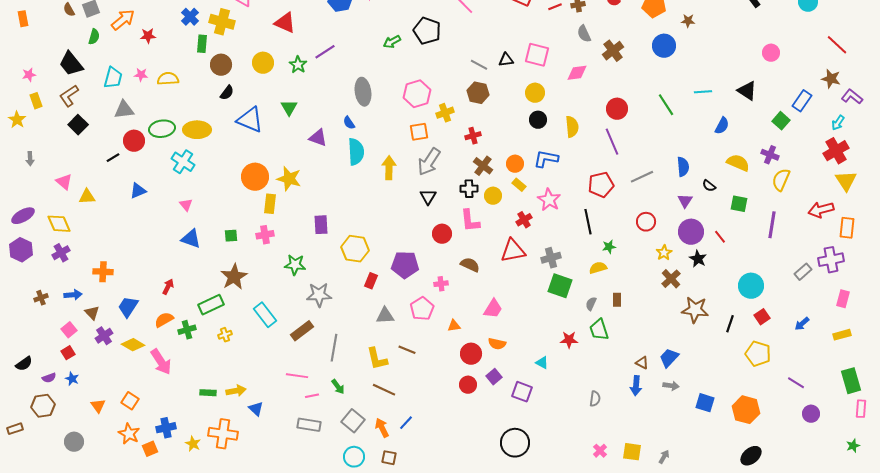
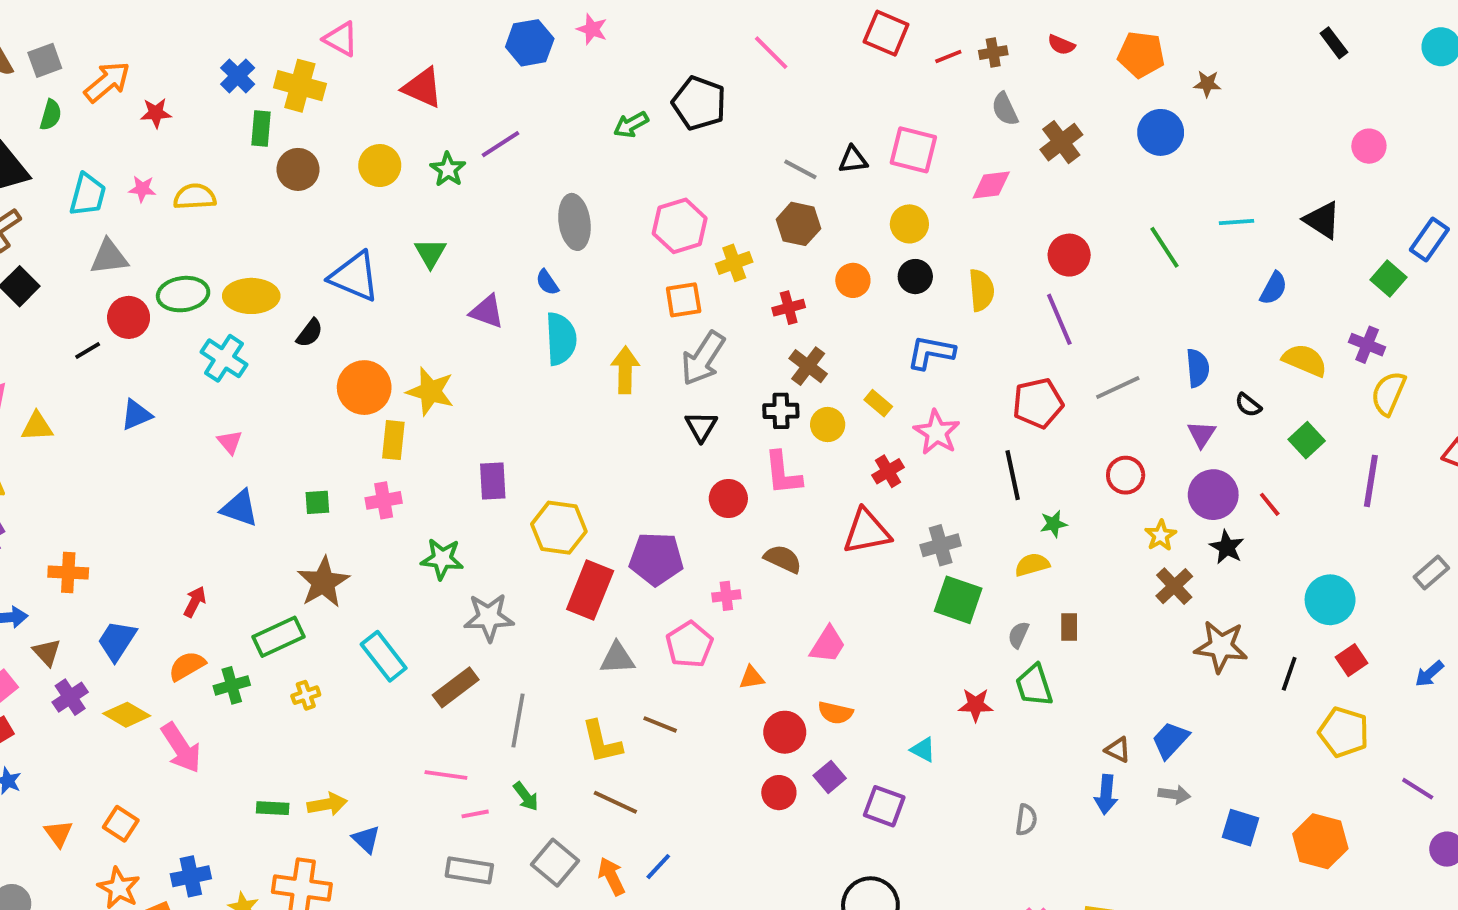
black semicircle: (227, 93) -> (310, 333), moved
orange circle: (515, 164) -> (853, 280), moved
green square: (739, 204) -> (1307, 440), turned 36
red rectangle: (371, 281) -> (590, 590), size x1.8

